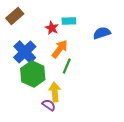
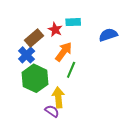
brown rectangle: (15, 16) -> (34, 38), moved
blue cross: (25, 52) -> (27, 55), size x0.7

